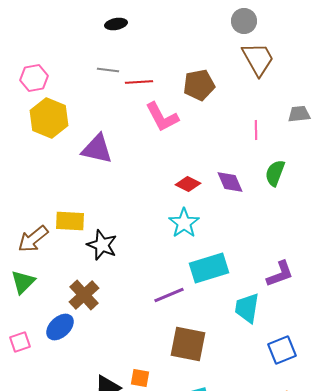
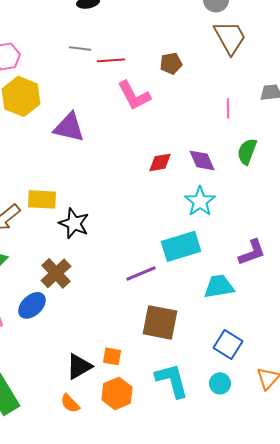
brown pentagon: (199, 85) -> (171, 63), size x0.7
red diamond: (188, 184) -> (160, 162), turned -35
cyan star: (184, 223) -> (200, 201), moved
cyan trapezoid: (247, 308) -> (219, 286), turned 72
blue square: (282, 350) -> (228, 344), moved, turned -36

